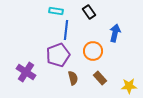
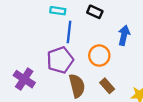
black rectangle: (89, 12) -> (95, 12), turned -32
brown semicircle: (73, 78) -> (77, 86), size x1.5

